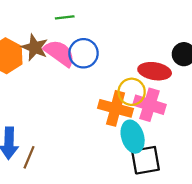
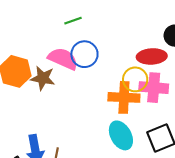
green line: (65, 17) -> (73, 21), moved
brown star: (35, 47) -> (43, 78), moved
cyan ellipse: (133, 137) -> (121, 135), moved

